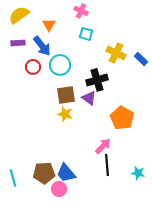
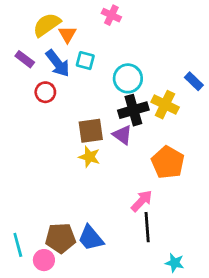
yellow semicircle: (19, 15) -> (47, 25), moved
cyan square: (86, 34) -> (85, 61), moved
purple rectangle: (18, 43) -> (25, 59), turned 40
yellow cross: (116, 53) -> (165, 105), moved
cyan circle: (60, 65) -> (128, 78), moved
cyan star: (138, 173) -> (175, 263), moved
pink circle: (59, 189) -> (44, 260), moved

